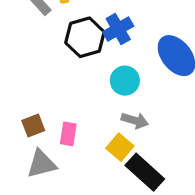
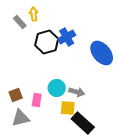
cyan circle: (125, 81) -> (57, 88), moved
yellow square: (120, 147) -> (68, 108), turned -35

